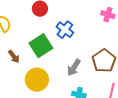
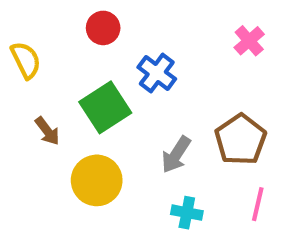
pink cross: (108, 15) -> (249, 41), turned 32

